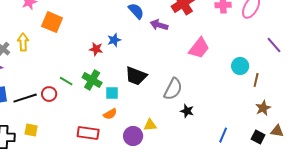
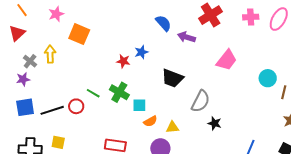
black trapezoid: (136, 76) -> (172, 78), moved
orange semicircle: (110, 114) -> (150, 121), moved
yellow triangle: (150, 125) -> (172, 127), moved

